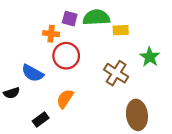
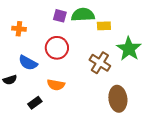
orange cross: (51, 34) -> (19, 29), moved
green star: (150, 57) -> (129, 49), size x1.4
orange semicircle: (65, 99) -> (56, 85), turned -114

